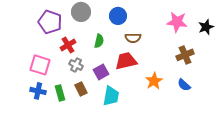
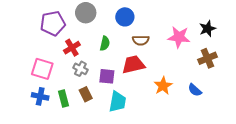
purple pentagon: (50, 22) -> (53, 23), turned -30
pink star: (177, 22) -> (179, 37), moved
black star: (206, 27) -> (207, 29), moved
brown cross: (185, 55) -> (207, 58), moved
purple square: (101, 72) -> (107, 76), turned 35

